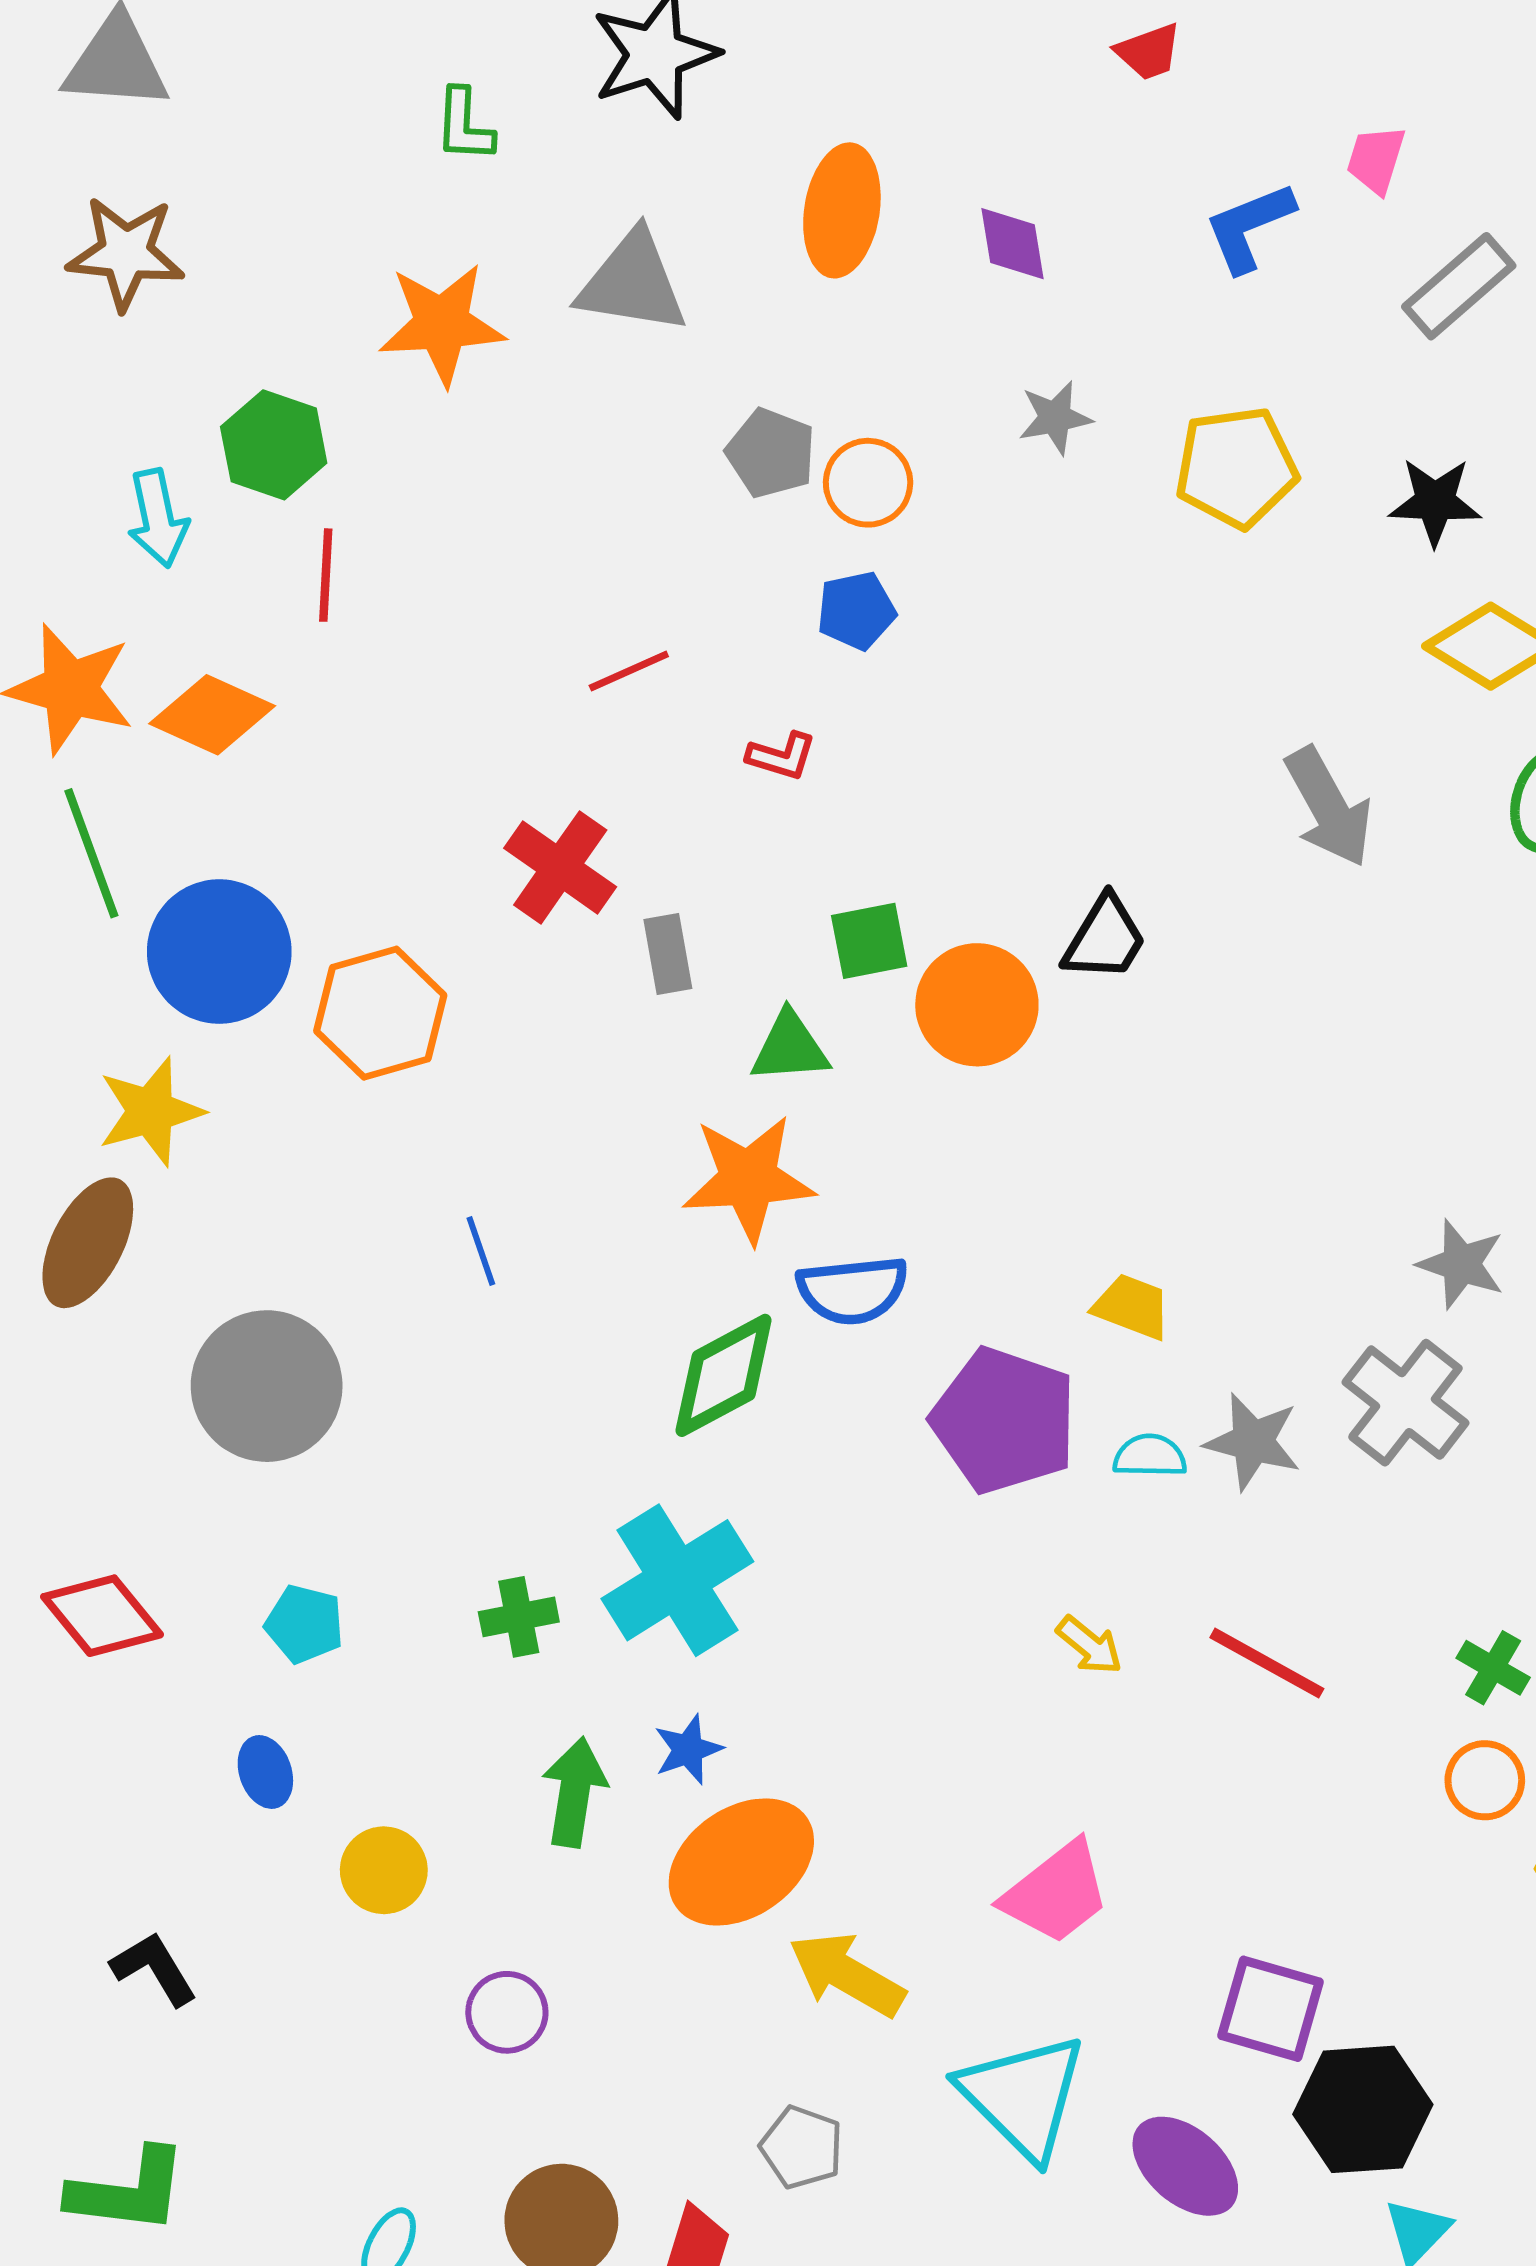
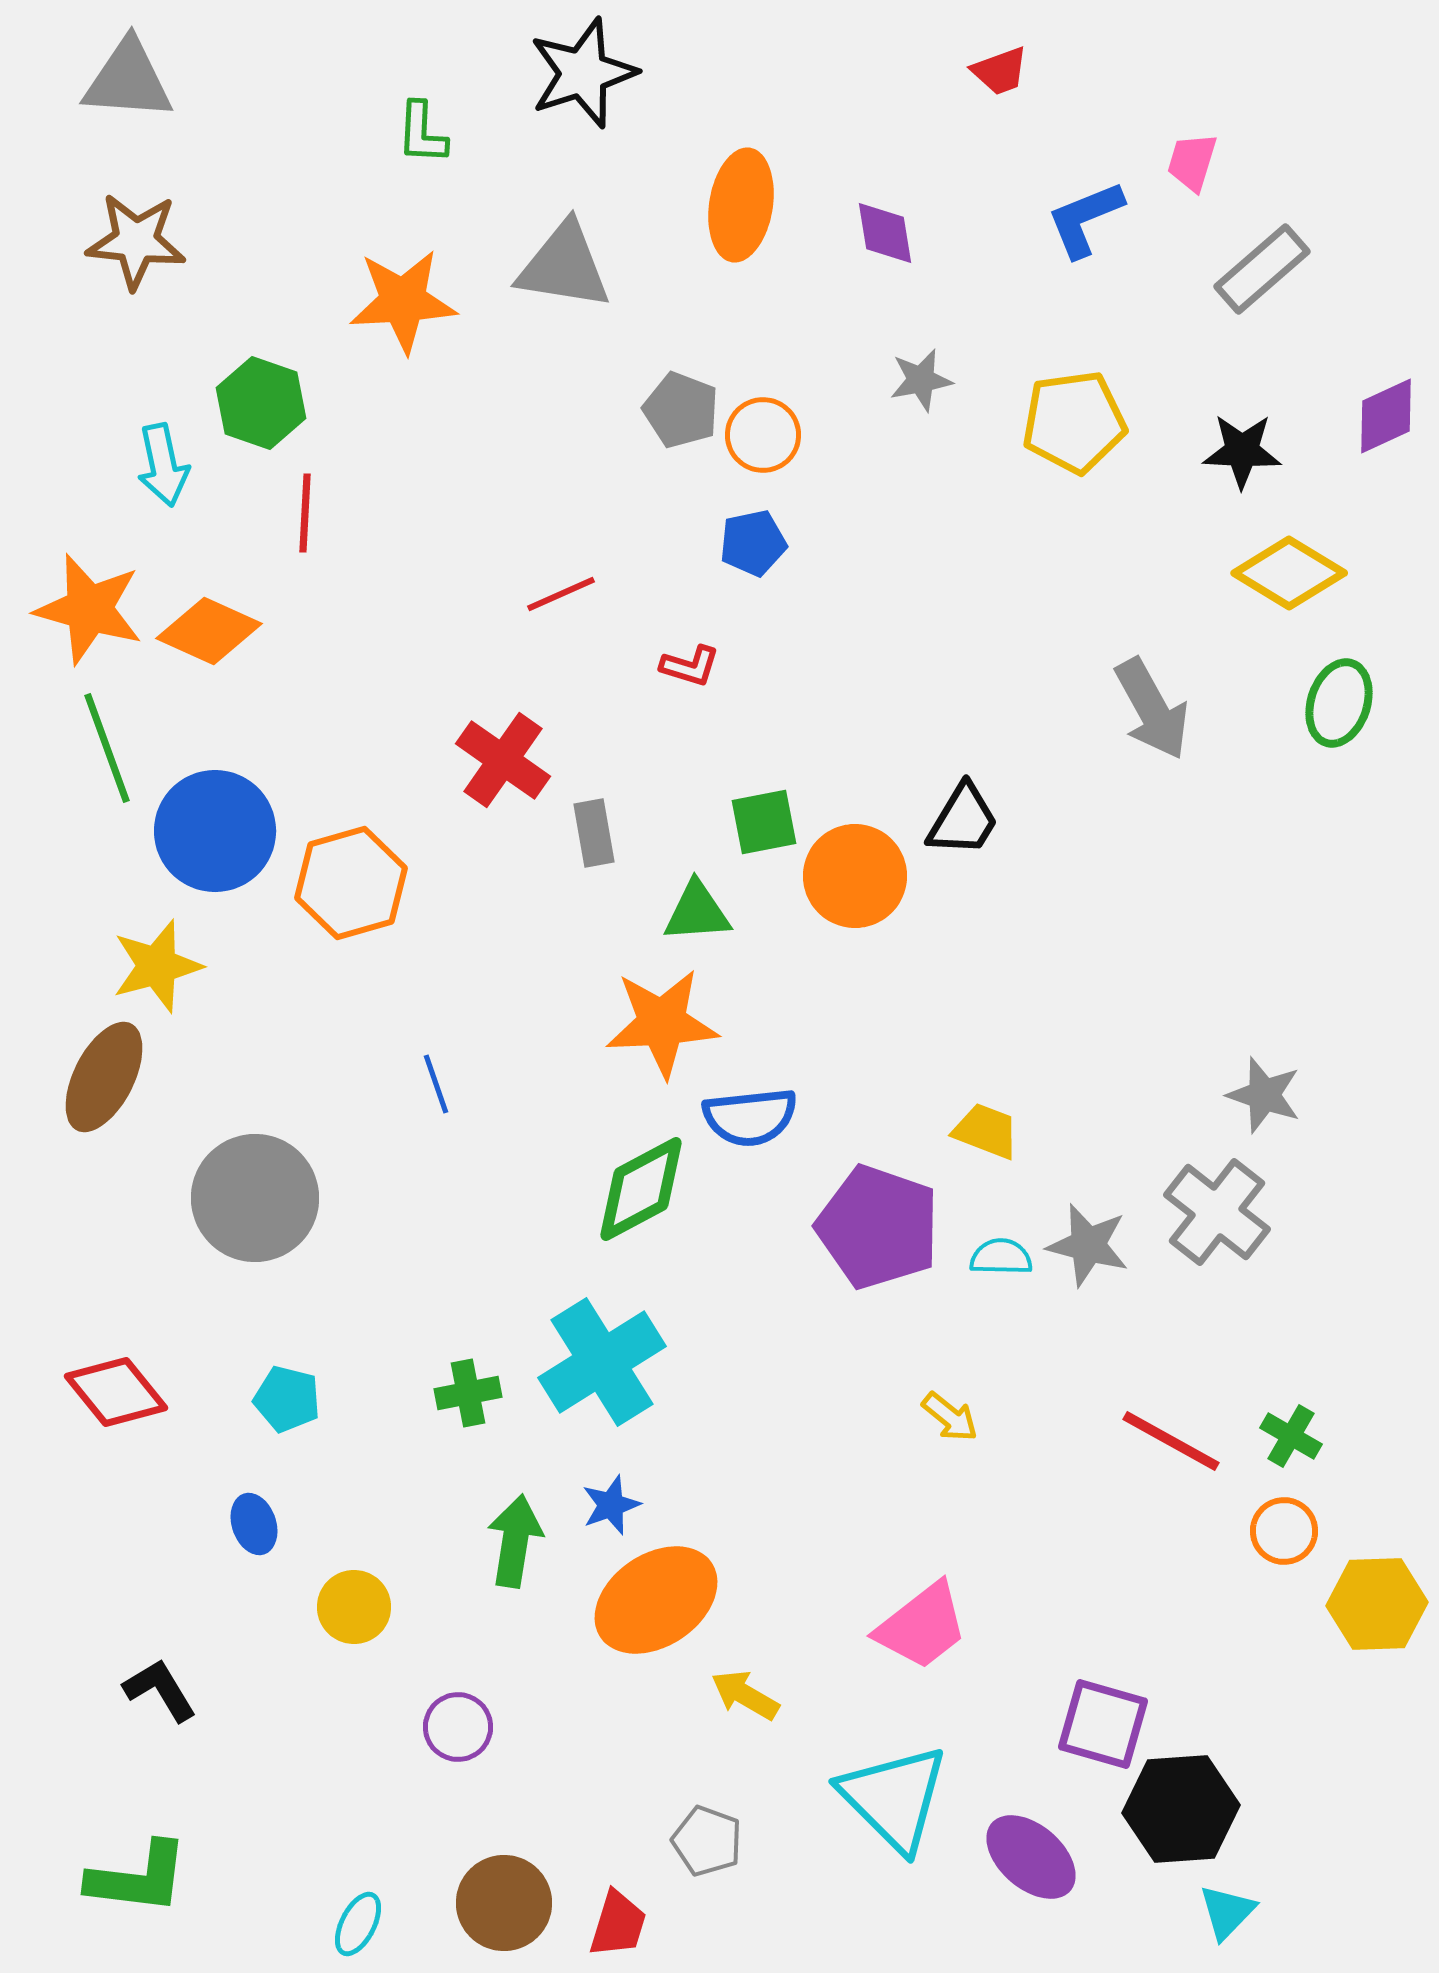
red line: (1267, 1663) -> (1171, 1441), moved
yellow arrow: (847, 1974) -> (745, 1695), size x0.7

